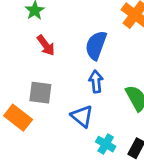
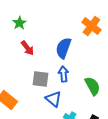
gray square: (40, 93) -> (40, 79), moved

